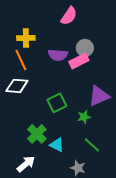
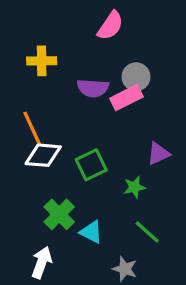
orange line: (21, 60) -> (32, 128), moved
white diamond: (17, 86) -> (43, 155), moved
purple triangle: (99, 96) -> (158, 154), size x0.7
white arrow: (26, 164) -> (42, 262), turned -30

